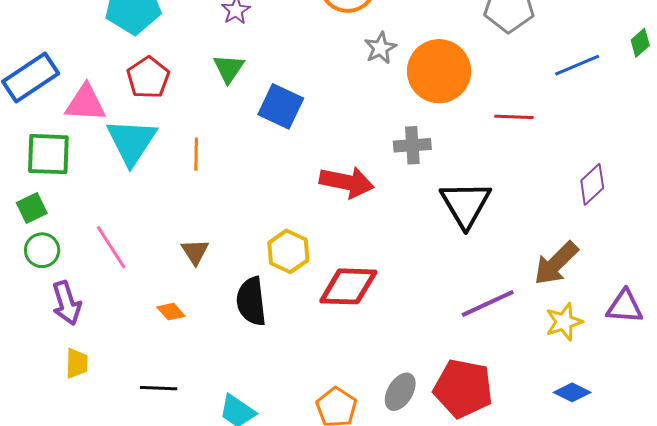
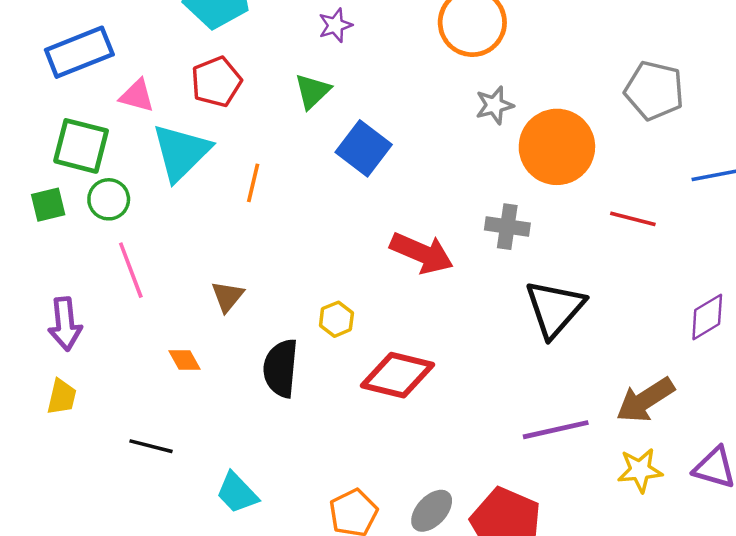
pink triangle: (85, 103) -> (137, 96), size x0.7
green circle: (42, 250) -> (109, 199), moved
yellow hexagon: (288, 251) -> (336, 319), size x0.7

